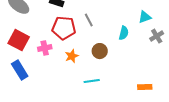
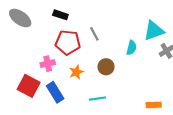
cyan triangle: (145, 17) -> (154, 31), size x1.5
red square: (19, 40) -> (29, 86), moved
blue rectangle: (20, 70) -> (55, 92), moved

